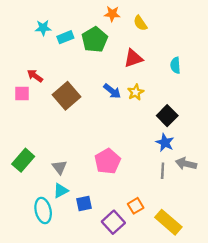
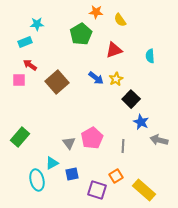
cyan rectangle: (65, 37) -> (25, 42), moved
black square: (167, 116) -> (131, 99), moved
gray triangle: (60, 167) -> (69, 143), moved
gray line: (163, 171) -> (123, 146), moved
purple square: (113, 222) -> (97, 190), turned -30

